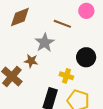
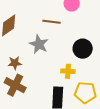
brown star: (31, 61) -> (15, 63), moved

